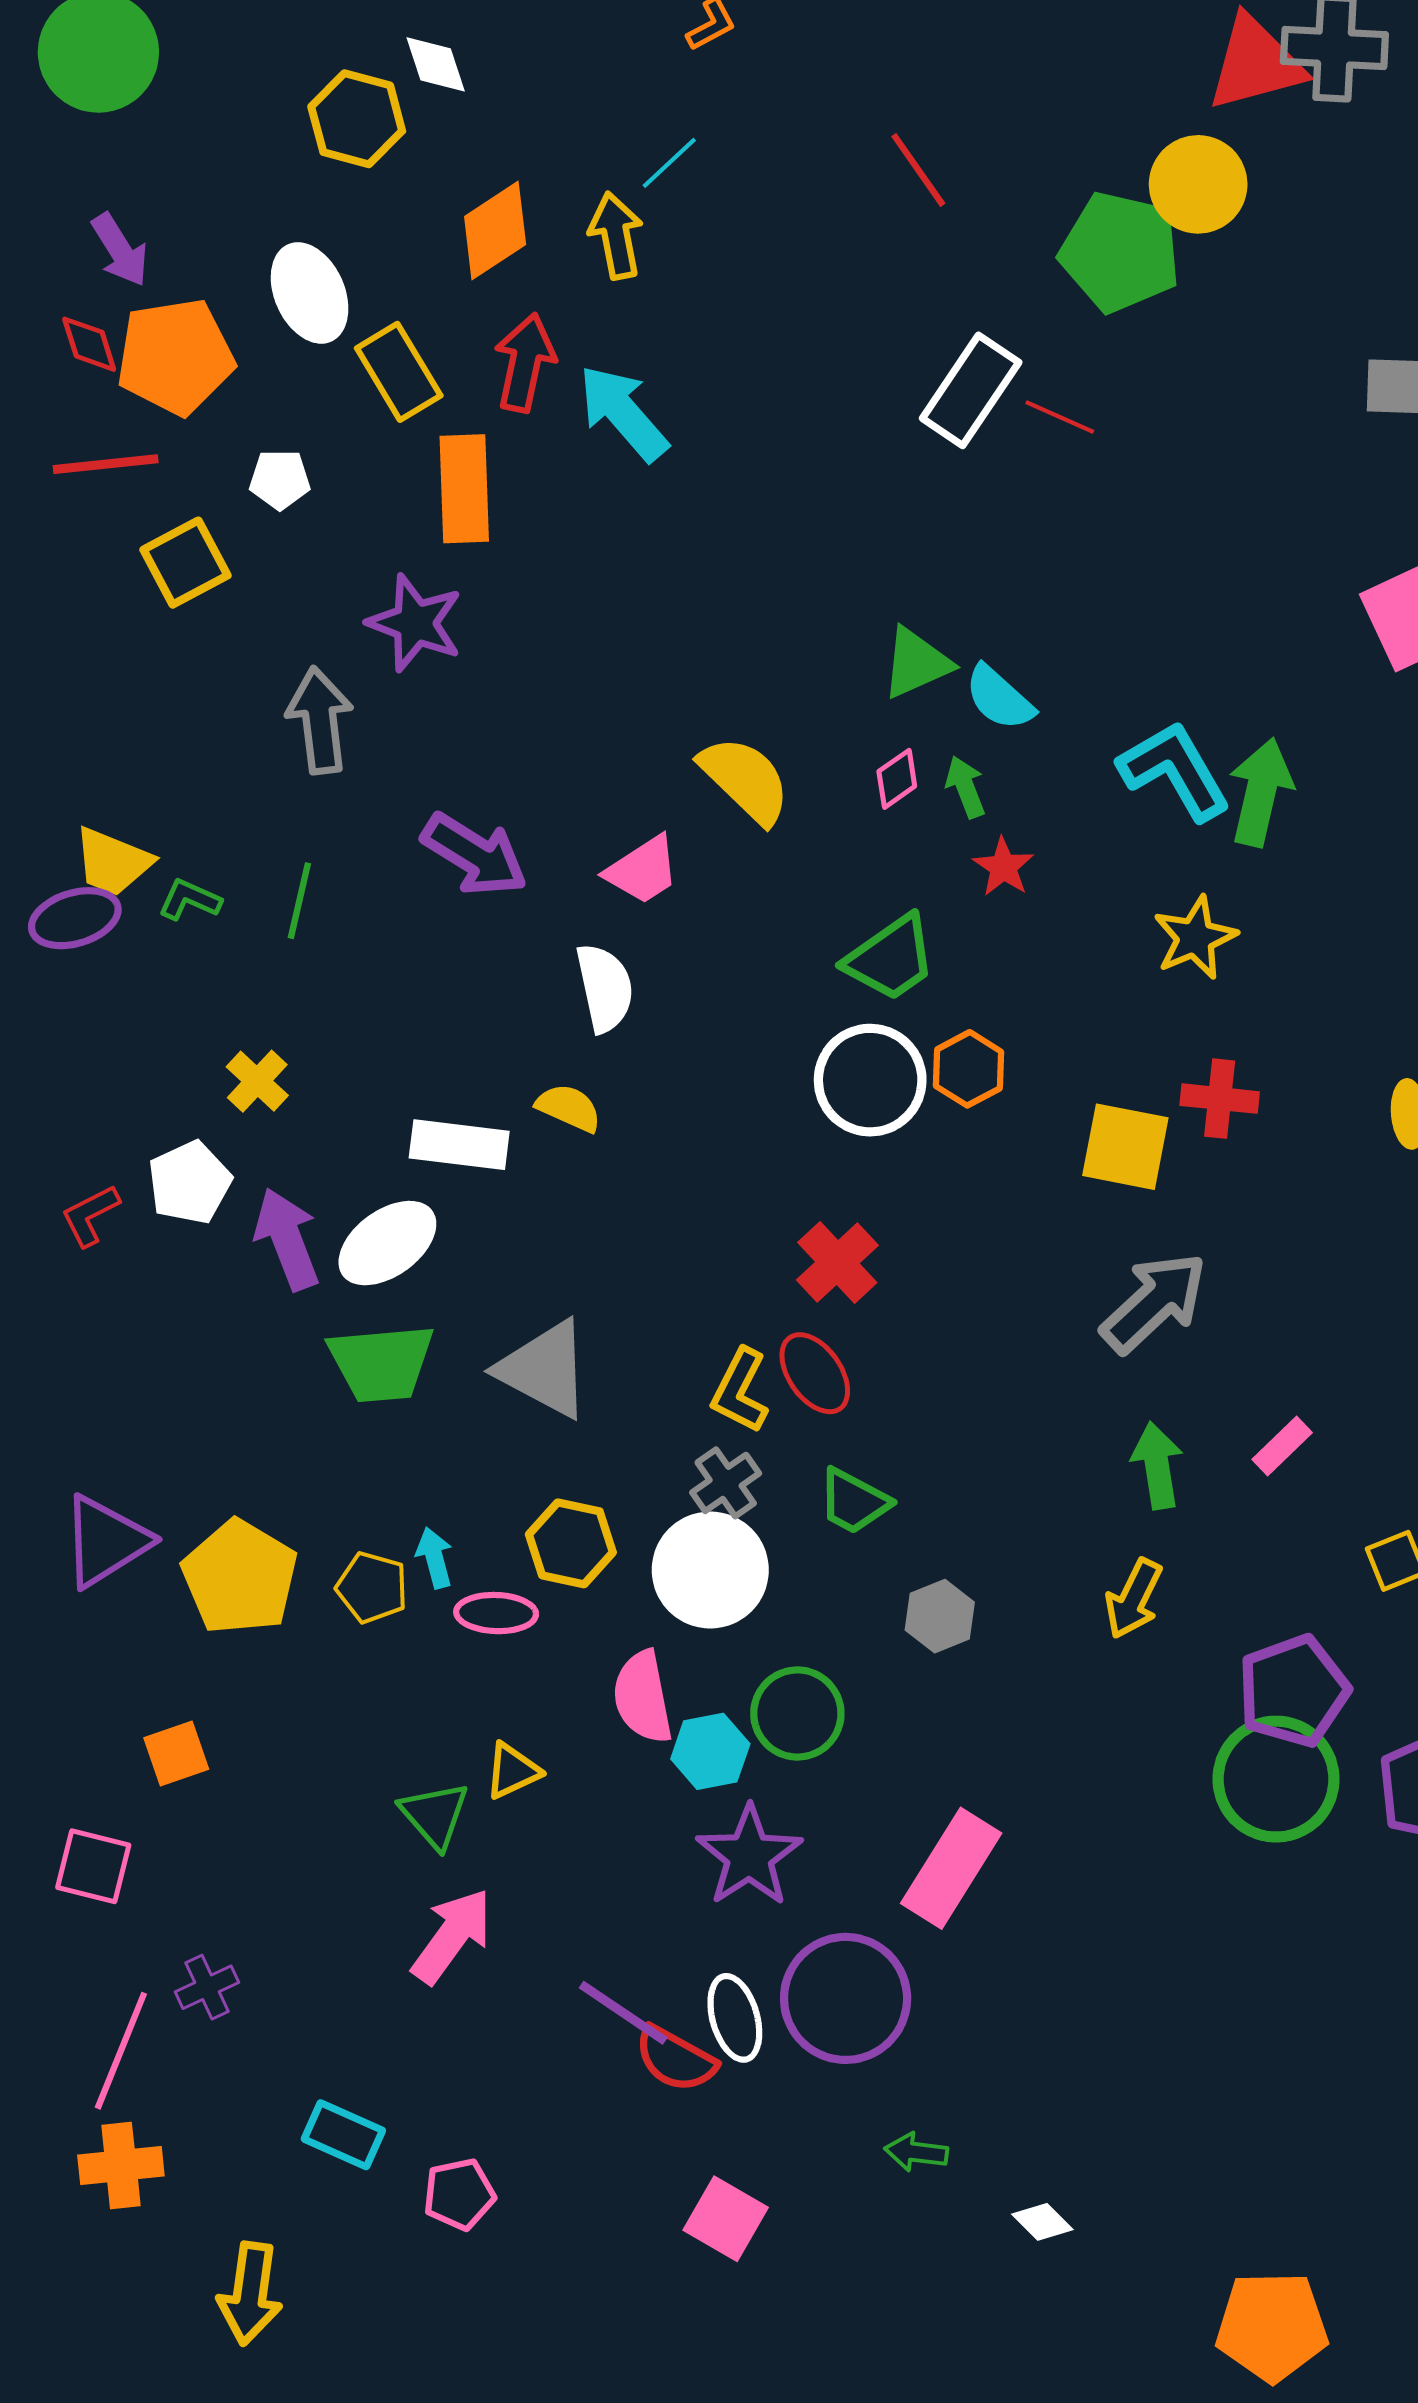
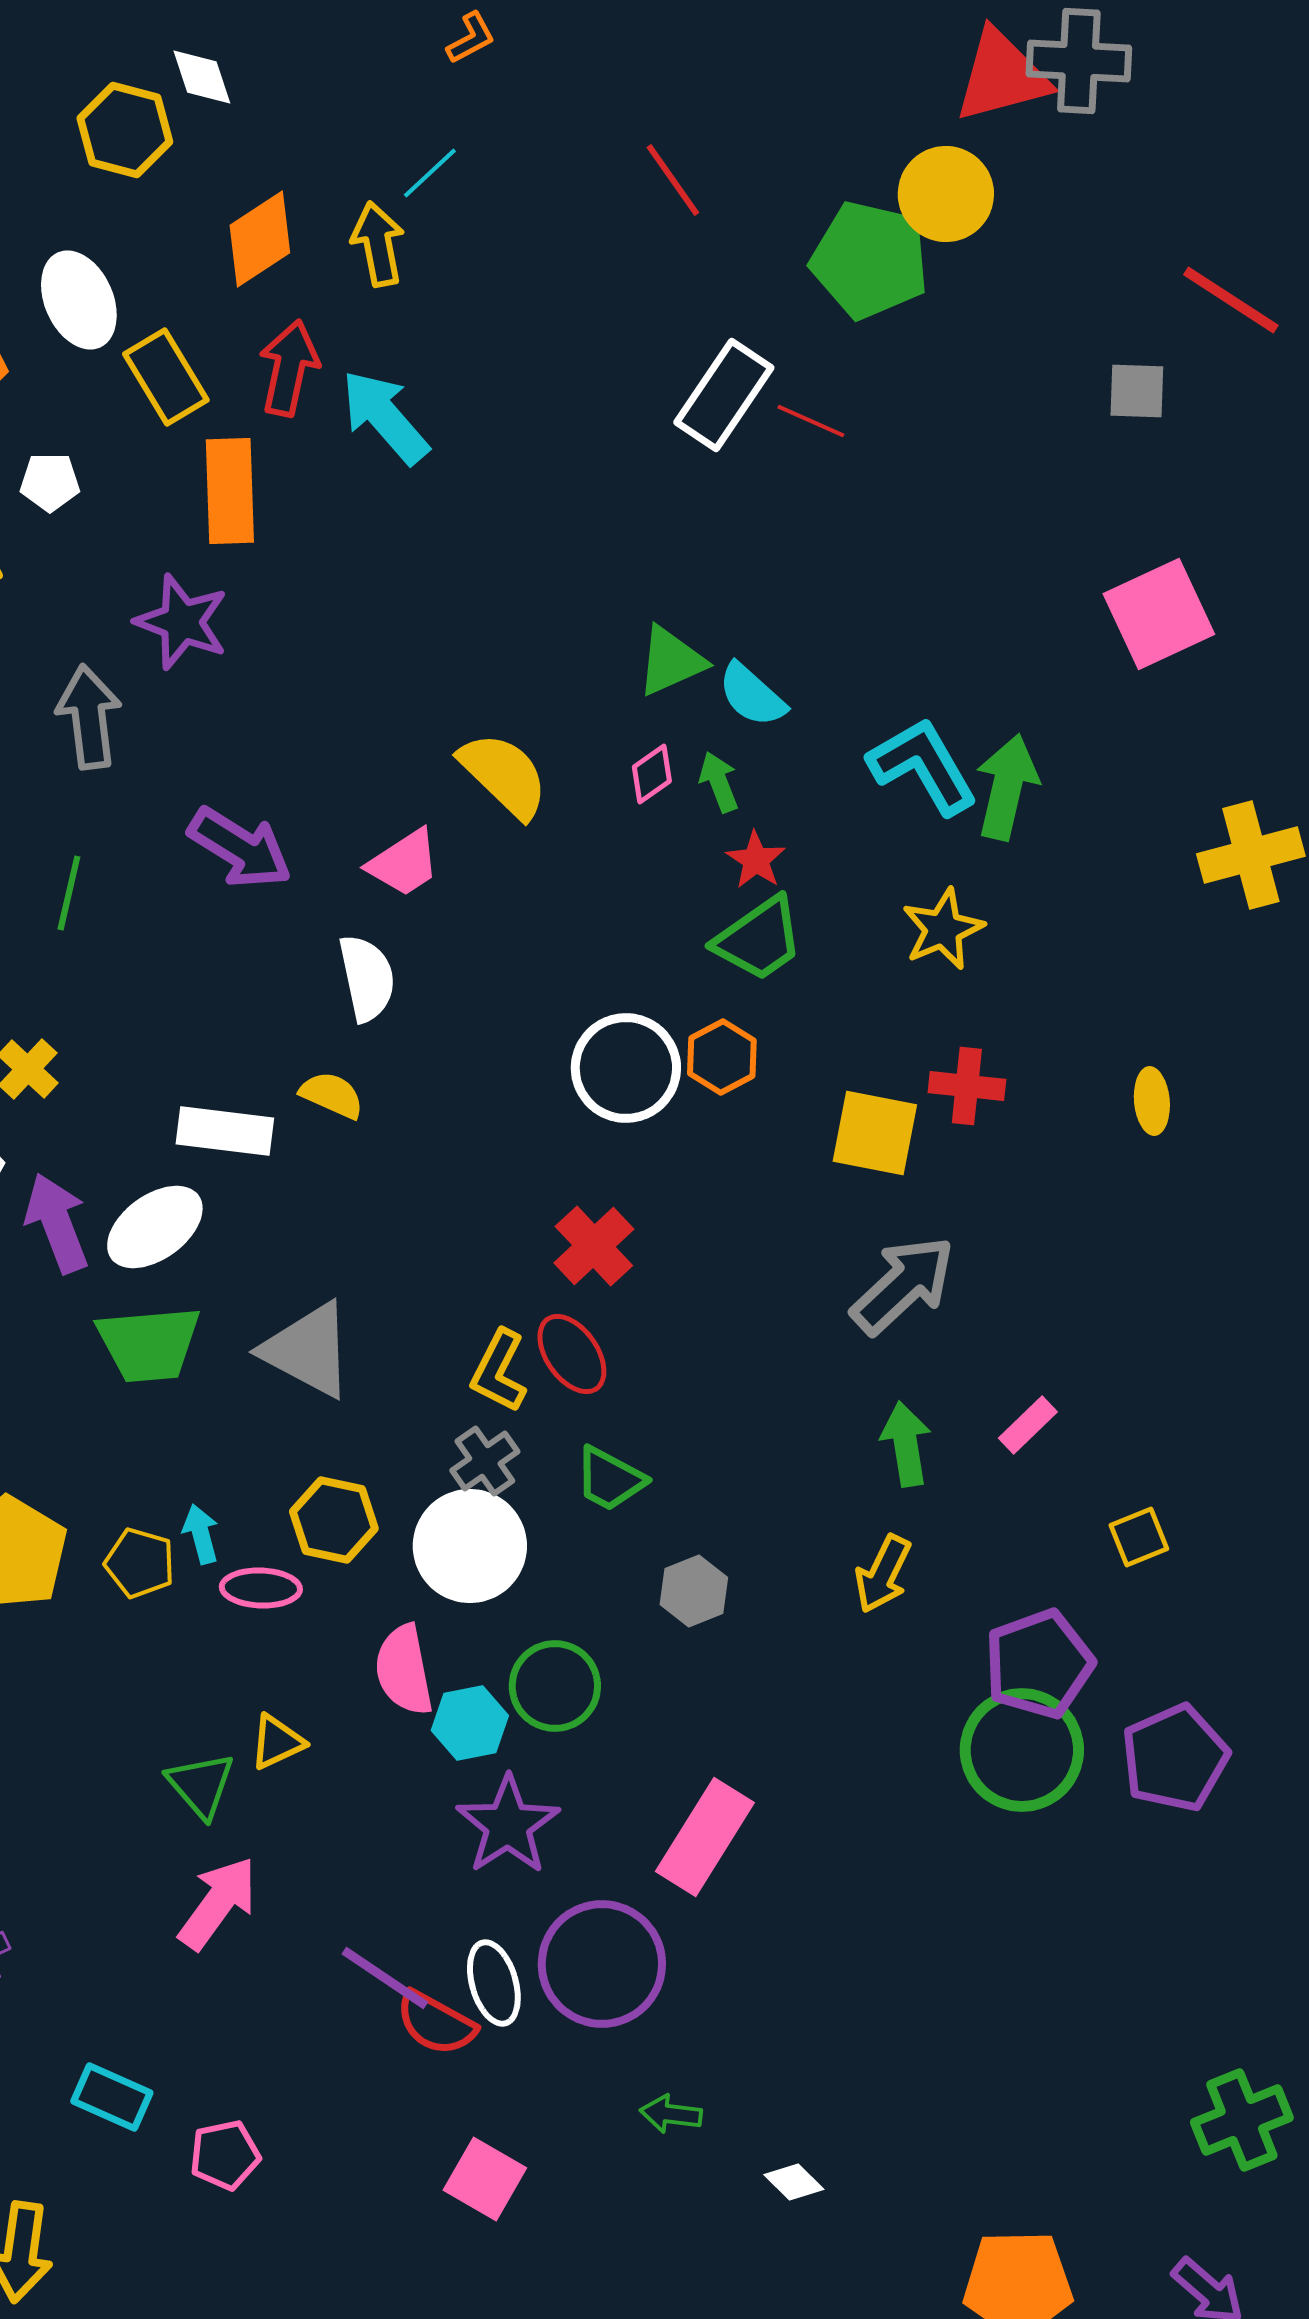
green trapezoid: (891, 958) -> (759, 939), moved

